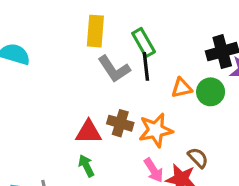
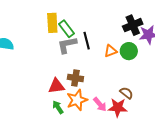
green rectangle: (144, 43) -> (66, 29), moved
gray L-shape: (114, 69) -> (67, 45), turned 120
orange star: (156, 130) -> (77, 100), moved

